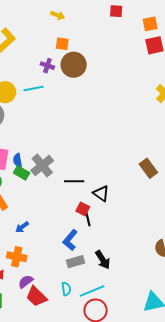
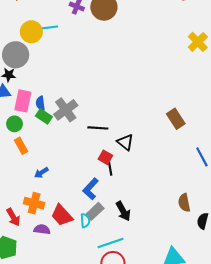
cyan line: (33, 89) -> (48, 28), moved
gray rectangle: (75, 262) -> (95, 211), turned -30
purple semicircle: (26, 282) -> (42, 229), turned 42
cyan semicircle: (66, 289) -> (85, 221), moved
red trapezoid: (36, 296) -> (62, 215), moved

